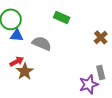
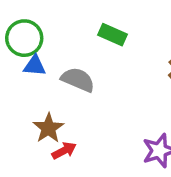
red arrow: (17, 61) -> (64, 151), moved

